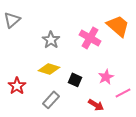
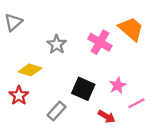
yellow diamond: (49, 69) -> (30, 70), moved
black square: (75, 80) -> (83, 89), size x1.5

